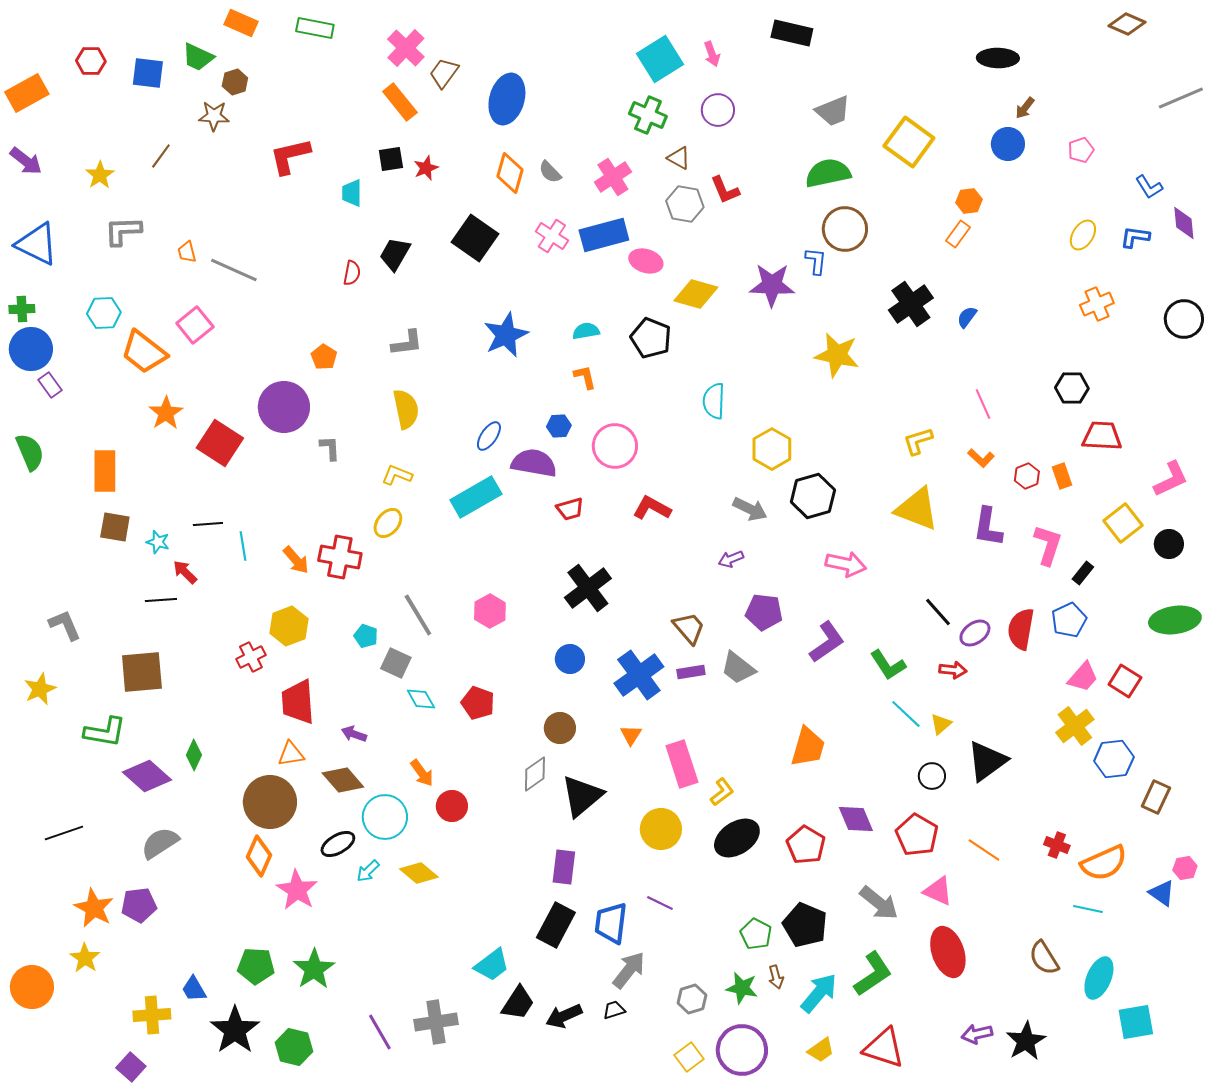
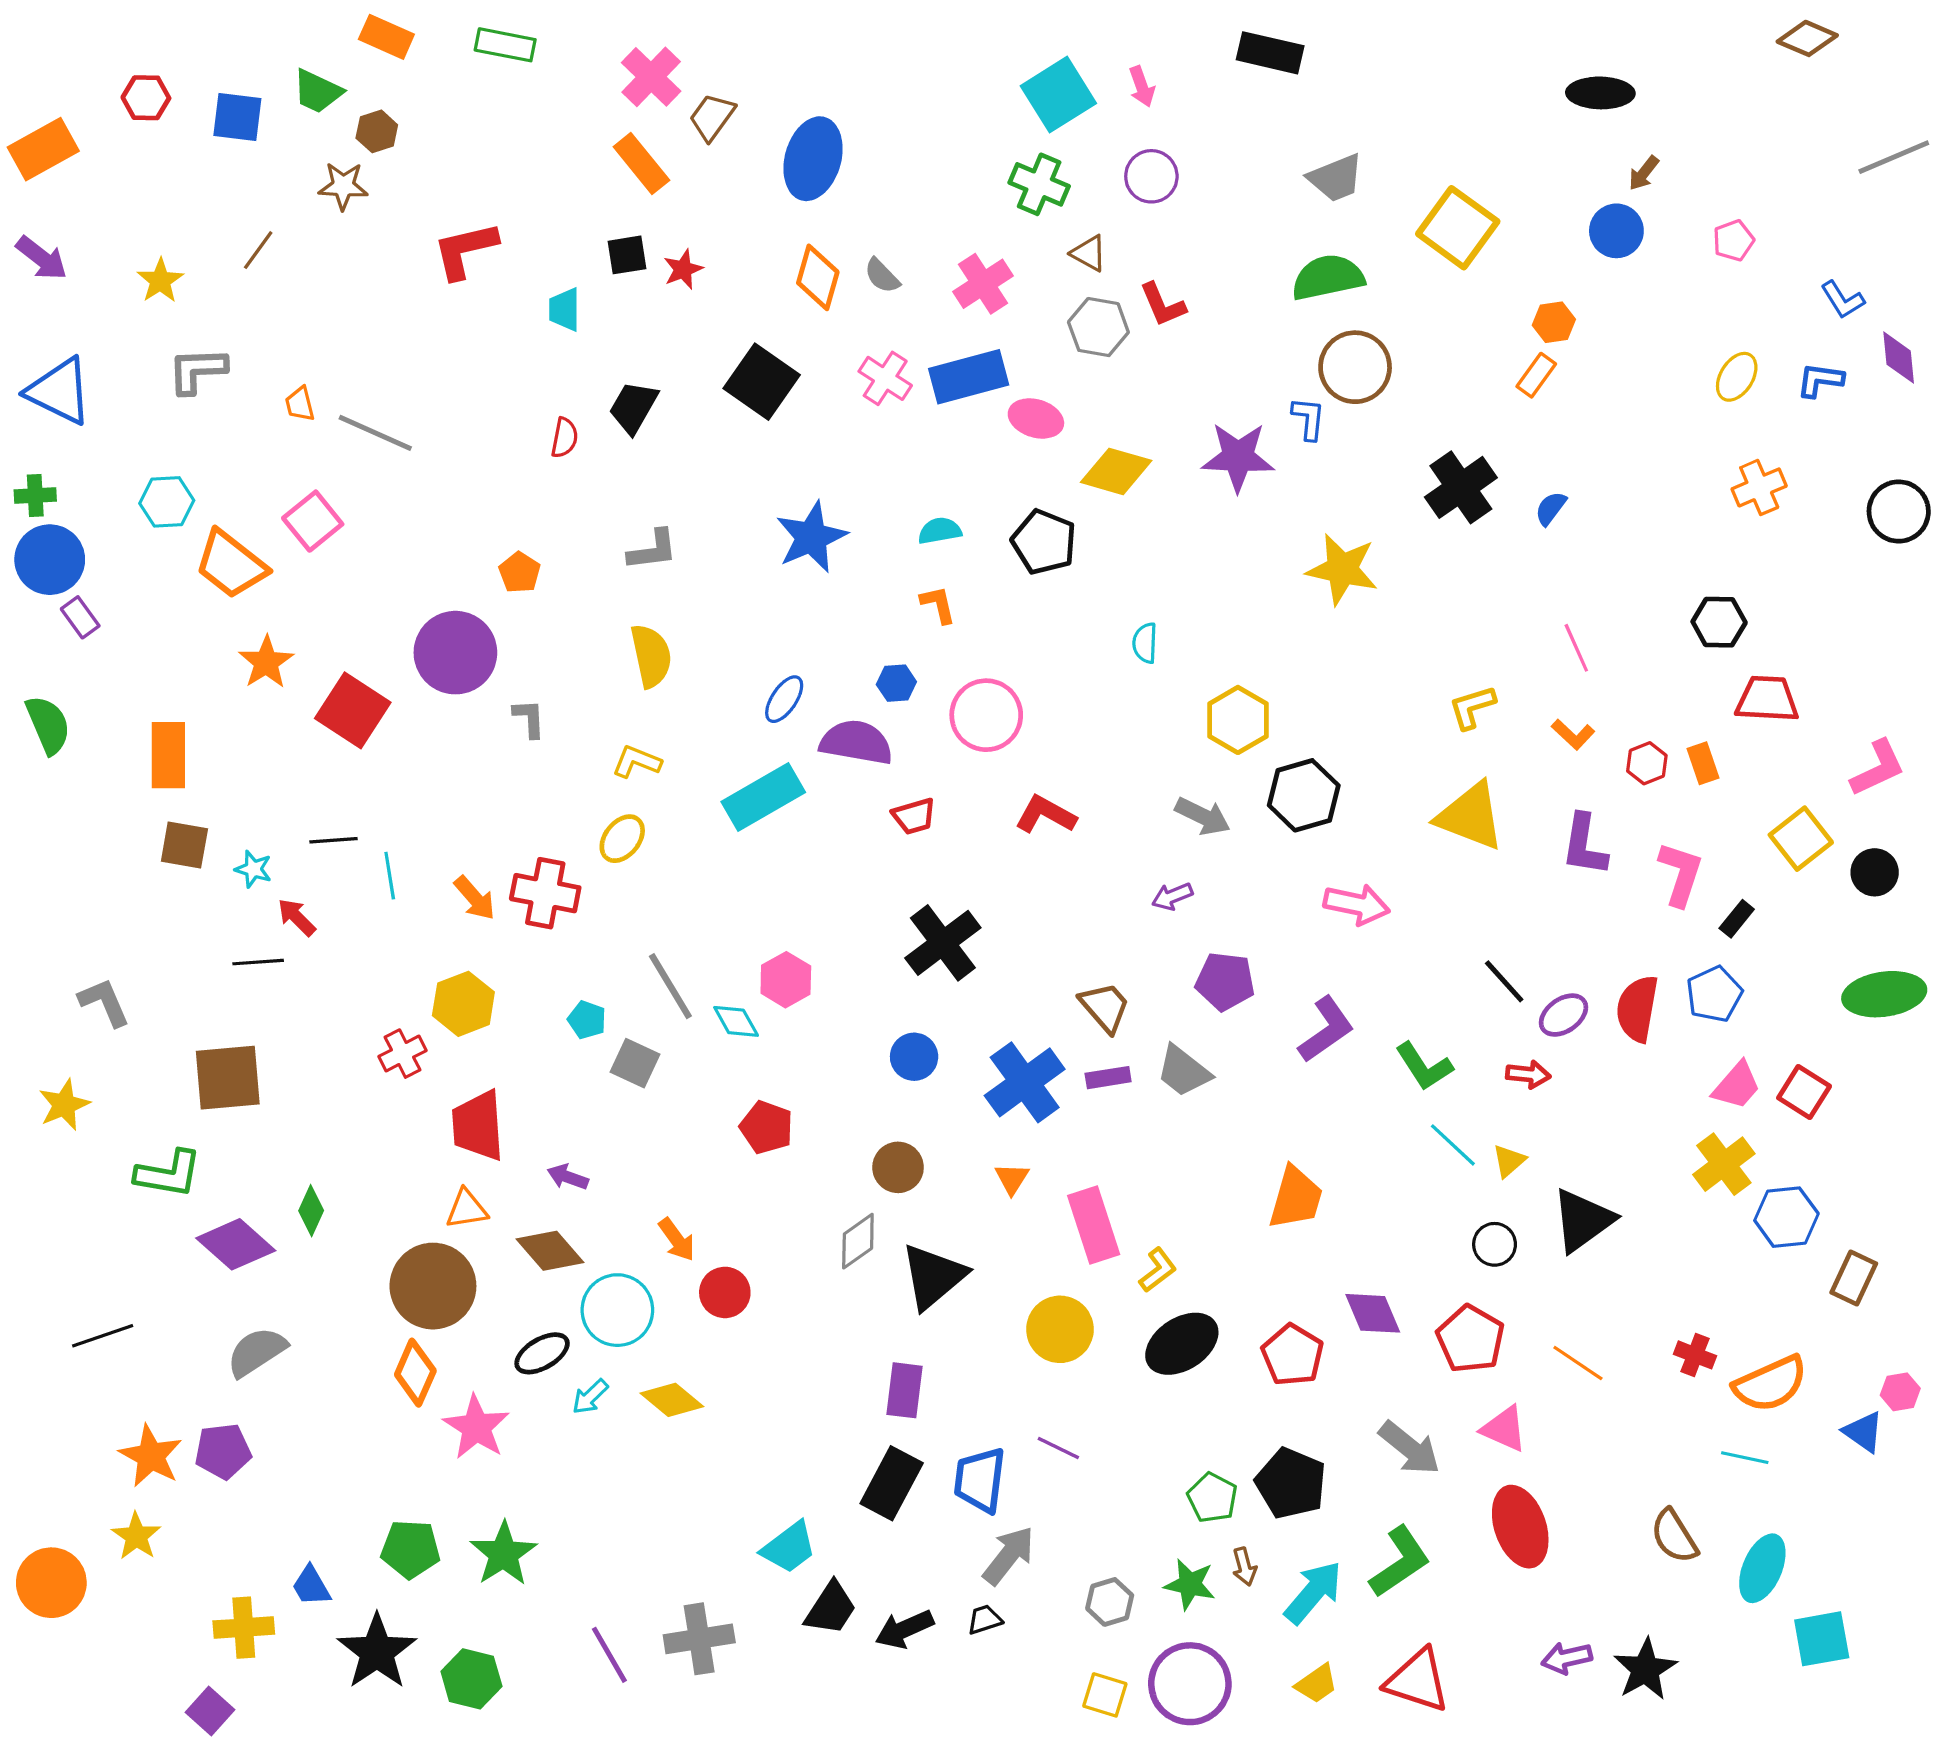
cyan semicircle: (714, 401) -> (1145, 643), size x0.7
cyan diamond: (421, 699) -> (736, 1021), moved
yellow square: (689, 1057) -> (1105, 1695), turned -36

